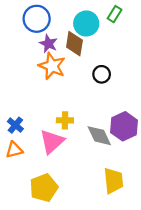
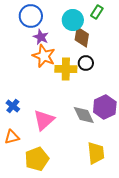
brown diamond: (74, 44) -> (82, 37), moved
yellow cross: (65, 120) -> (66, 69), moved, size x1.5
orange triangle: (14, 150) -> (12, 137), moved

